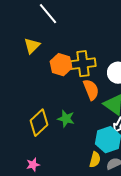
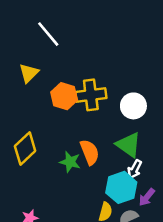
orange semicircle: (91, 90) -> (90, 152), moved
yellow diamond: (39, 123) -> (25, 149), moved

